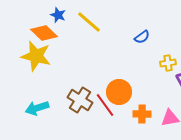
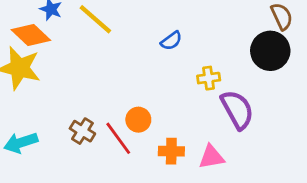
orange circle: (119, 92) -> (138, 120), size x0.7
brown cross: (80, 100) -> (82, 131), size x0.7

